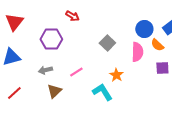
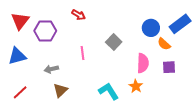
purple hexagon: (51, 39) -> (45, 31), moved
pink semicircle: (137, 52) -> (143, 63), moved
pink line: (76, 72) -> (82, 53), moved, turned -64
orange star: (116, 75) -> (136, 86), moved

